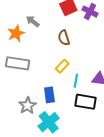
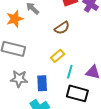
brown semicircle: (64, 38) -> (62, 28), turned -112
gray star: (28, 106) -> (19, 79), moved, turned 30

